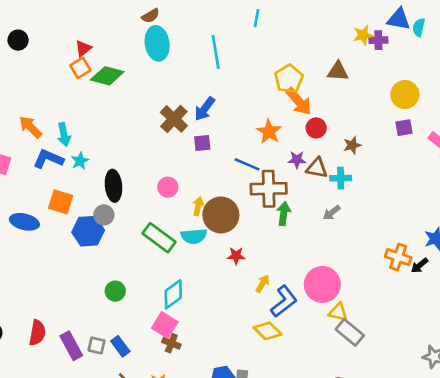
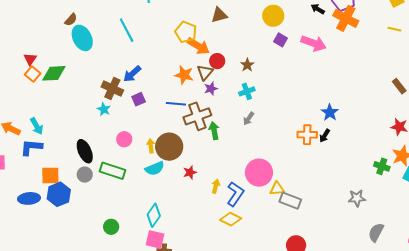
blue arrow: (205, 109) -> (132, 74), turned 30
purple square: (404, 128) -> (280, 40), turned -32
cyan star: (80, 161) -> (104, 109), moved
brown triangle: (317, 168) -> (205, 72), moved, turned -42
blue hexagon: (88, 231) -> (59, 194), moved
green rectangle: (159, 238) -> (112, 171), moved

